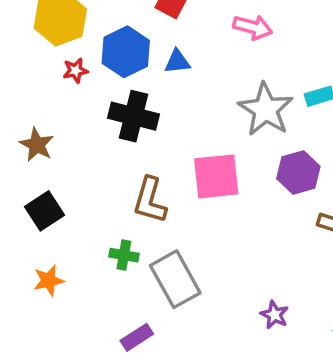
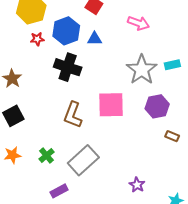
green cross: (124, 255) -> (47, 155), moved, turned 35
gray rectangle: (175, 279) -> (83, 160), turned 72

